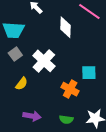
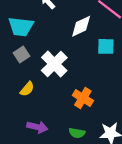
white diamond: (66, 27) -> (81, 26), turned 60
cyan square: (89, 73) -> (106, 46), moved

